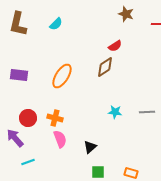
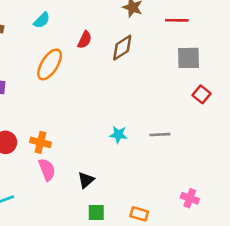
red semicircle: (115, 46) -> (85, 40), moved, turned -32
brown diamond: (105, 67) -> (122, 48), moved
orange ellipse: (62, 76) -> (50, 64), moved

